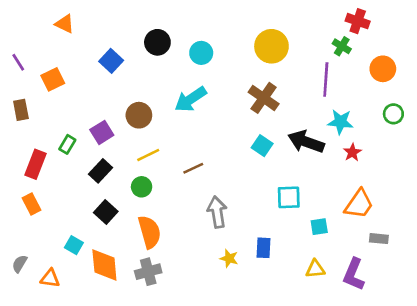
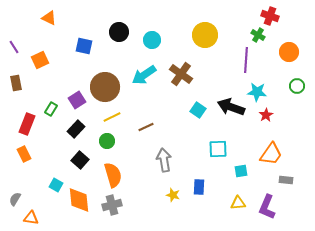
blue square: (111, 61) -> (84, 46), turned -30
brown cross: (264, 98) -> (181, 74), moved
brown circle: (139, 115) -> (105, 87), size x1.5
orange triangle: (50, 278) -> (31, 218), moved

